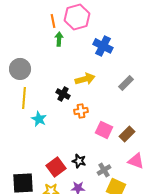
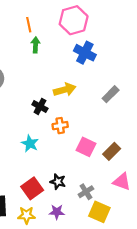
pink hexagon: (77, 17) -> (74, 20), moved
cyan star: (39, 119) -> (30, 143), moved

